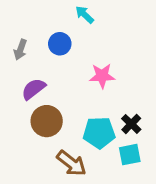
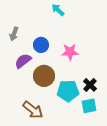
blue circle: (60, 44) -> (41, 45), moved
brown circle: (47, 121) -> (44, 76), moved
brown arrow: (71, 163) -> (33, 110), moved

